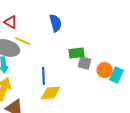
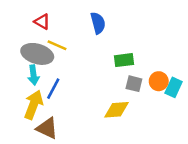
gray square: (85, 63) -> (134, 84), moved
blue line: (44, 76) -> (53, 89), moved, turned 30
yellow diamond: (51, 93) -> (117, 110), moved

